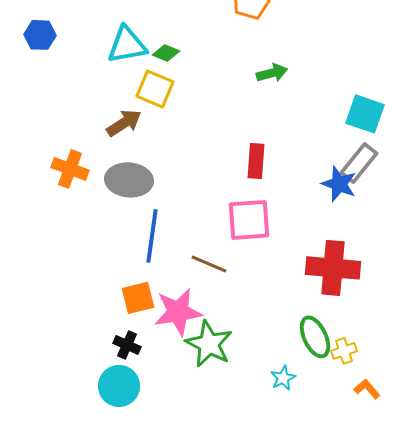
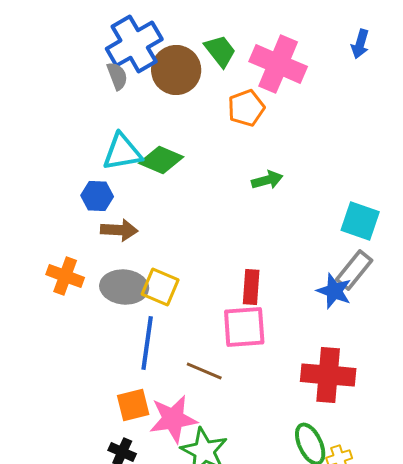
blue hexagon: (40, 35) -> (97, 196), moved
green diamond: (166, 53) -> (161, 160), size x1.6
yellow square: (155, 89) -> (160, 287), moved
brown arrow: (124, 123) -> (119, 230), turned 36
red rectangle: (256, 161) -> (251, 287), moved

